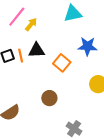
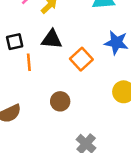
orange line: (21, 56) -> (29, 62), moved

